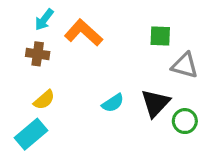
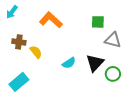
cyan arrow: (44, 20) -> (12, 12), moved
brown cross: (38, 54) -> (19, 42), moved
yellow semicircle: (44, 100) -> (36, 52), moved, turned -88

